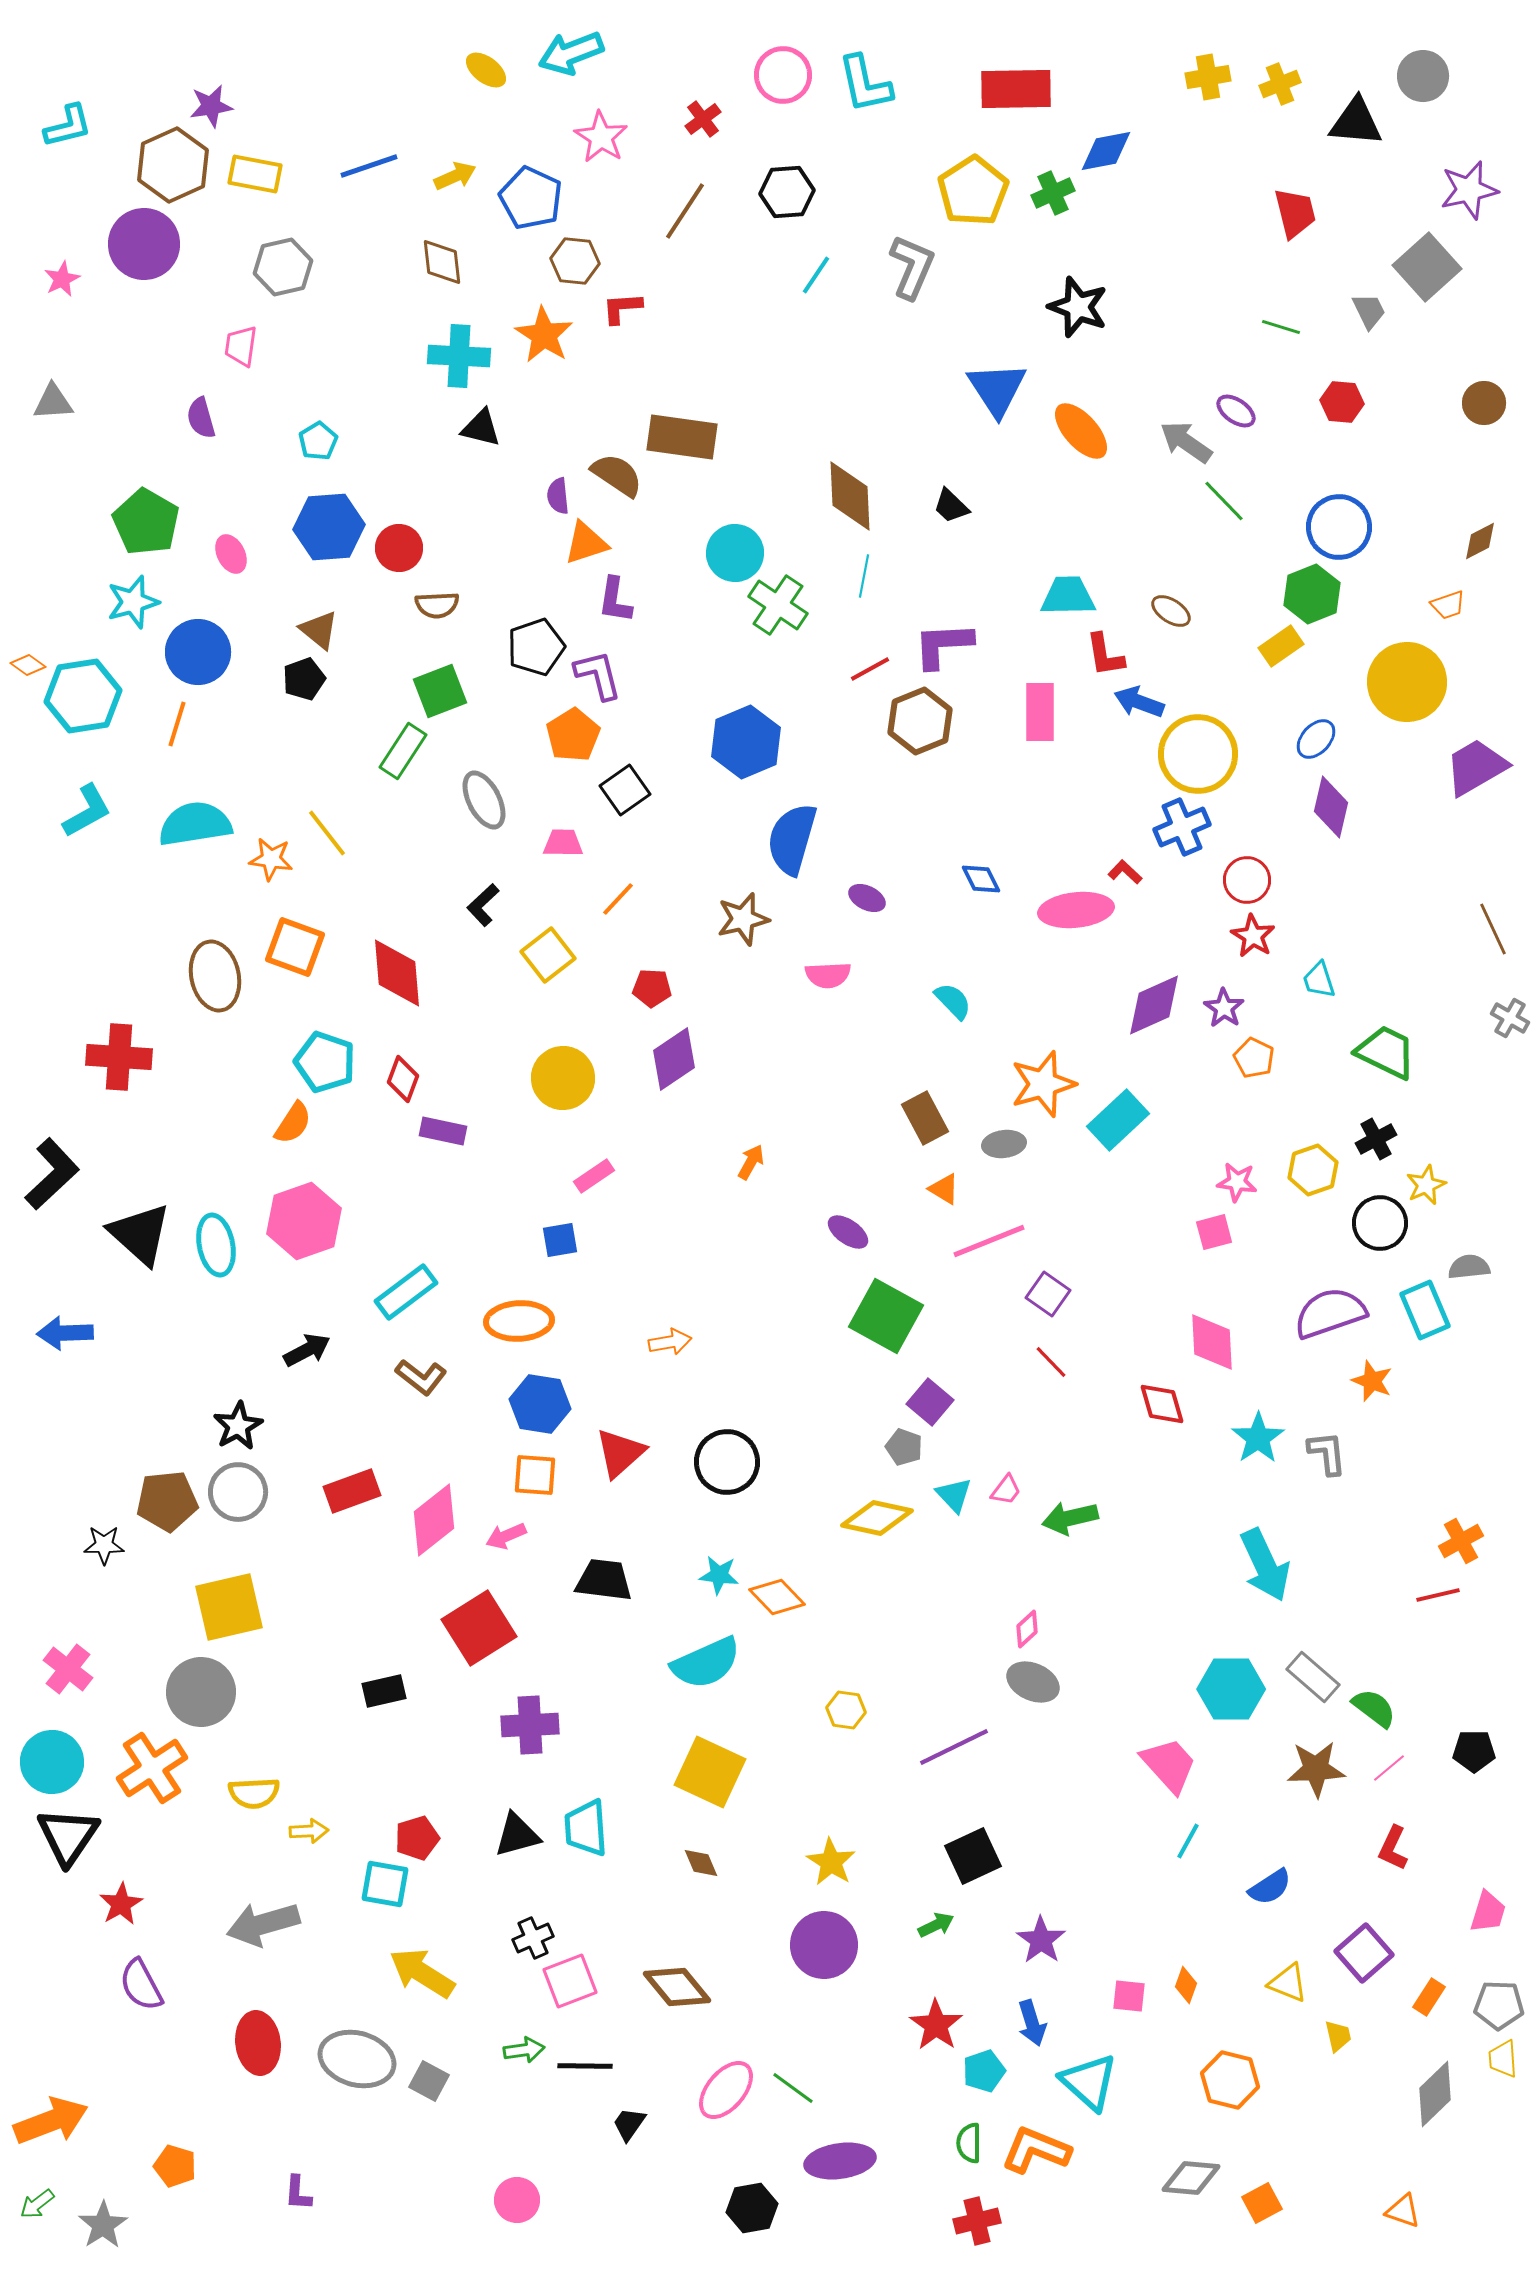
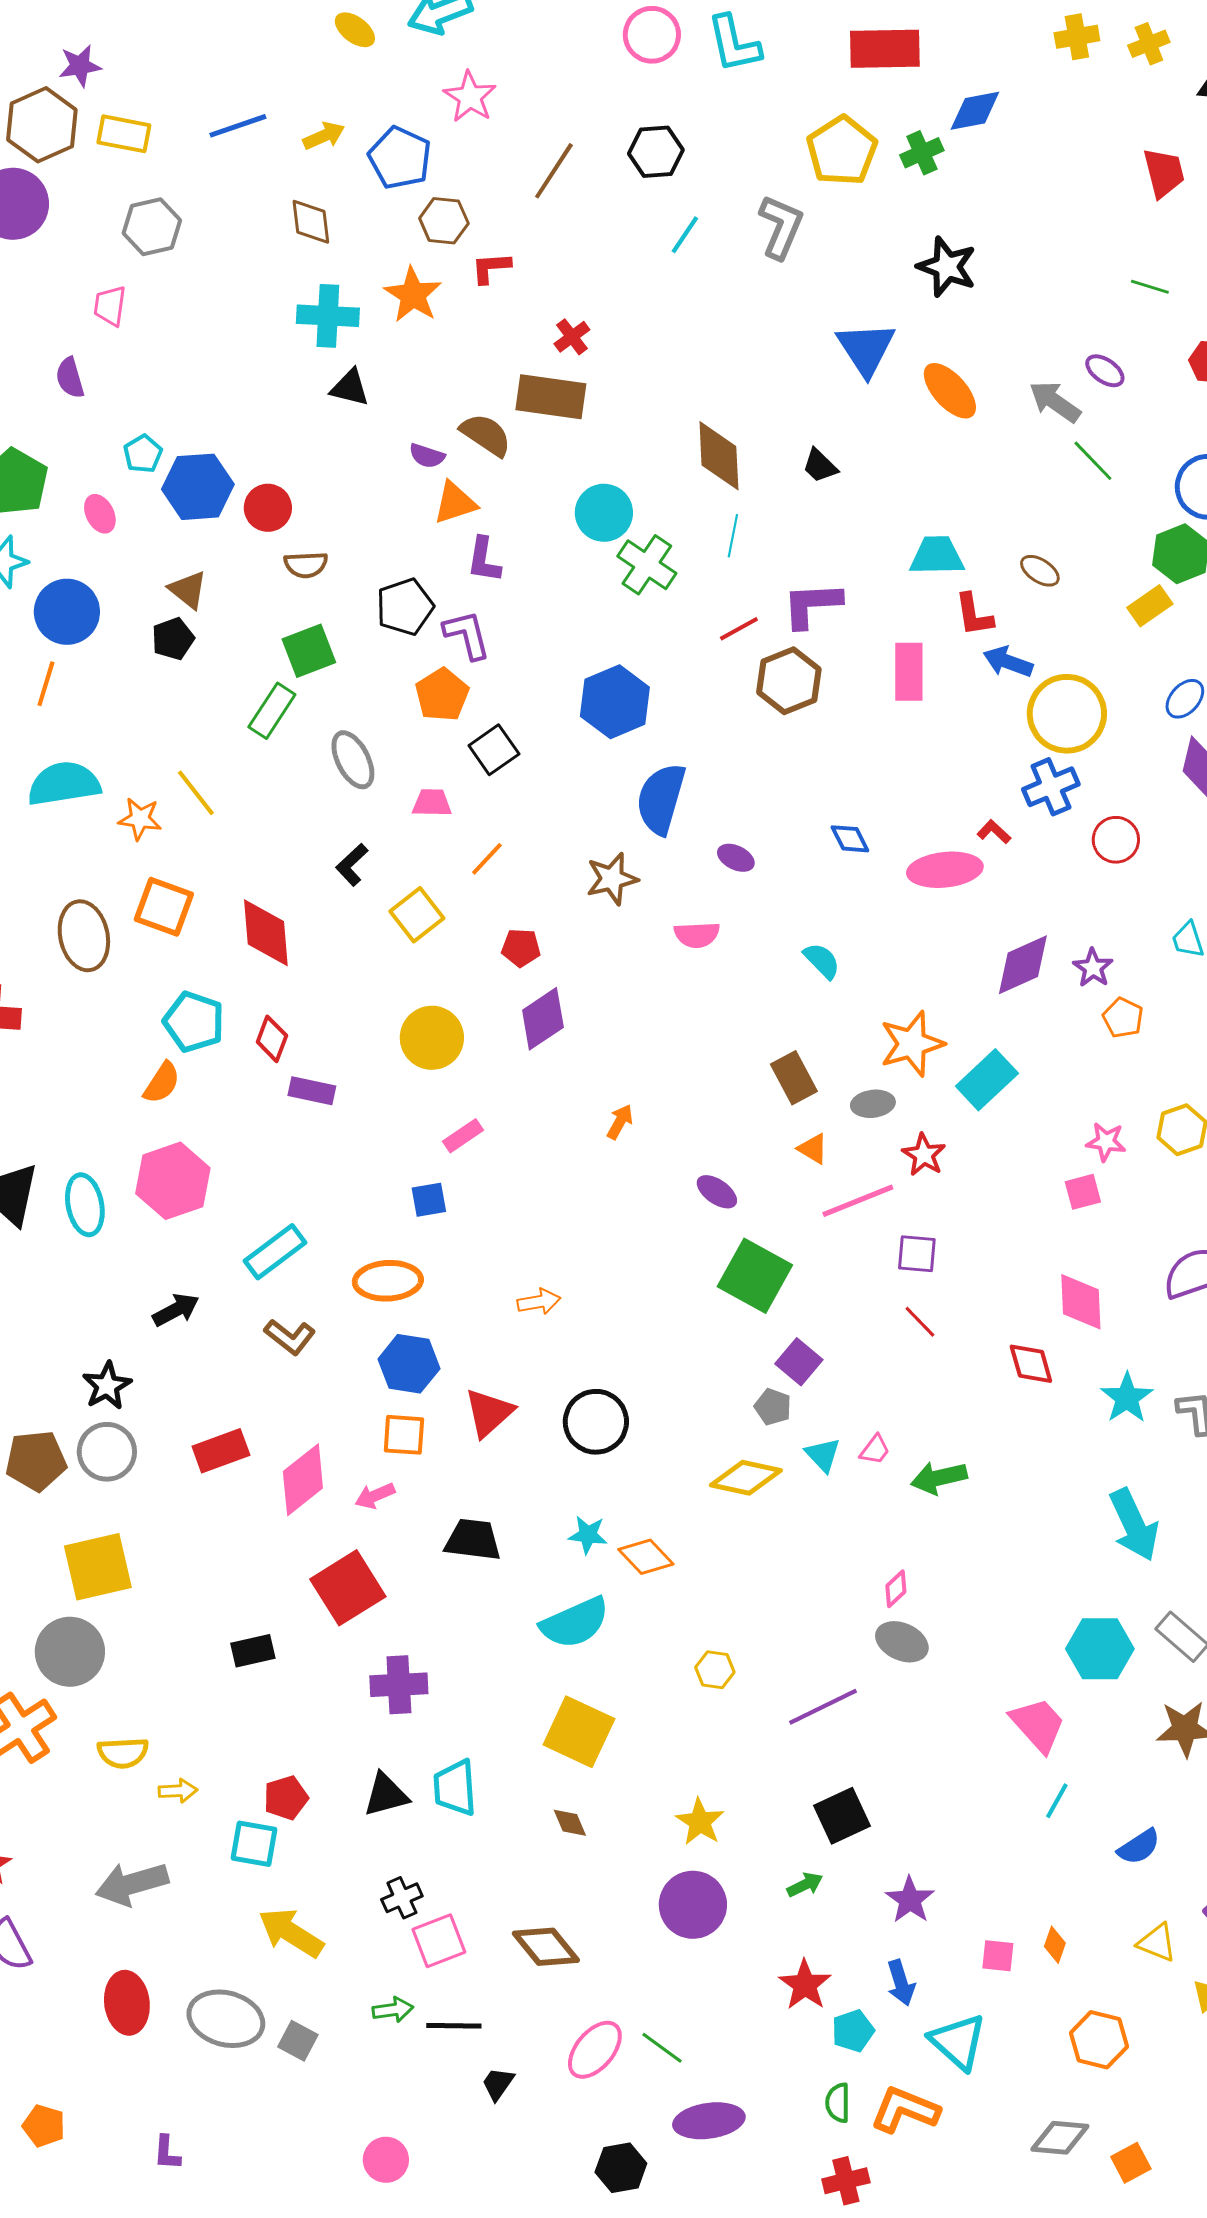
red cross: (703, 119) -> (572, 337), moved
cyan pentagon: (318, 441) -> (143, 454), moved
purple semicircle: (558, 496) -> (427, 456), turned -66
red star: (1253, 936) -> (924, 1155), moved
purple square: (1048, 1294) -> (917, 1254), turned -30

